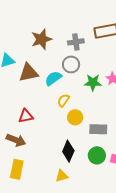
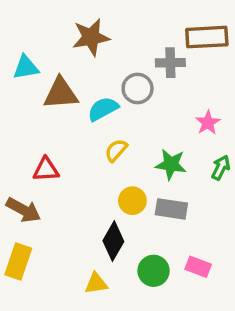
gray cross: (76, 42) -> (170, 63), moved
green star: (93, 82) -> (171, 164), moved
yellow circle: (75, 117) -> (132, 201), moved
green circle: (97, 155) -> (154, 271), moved

